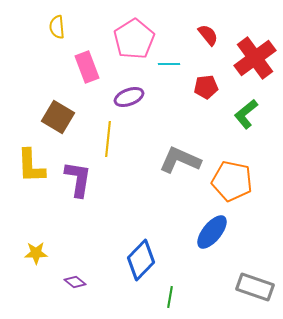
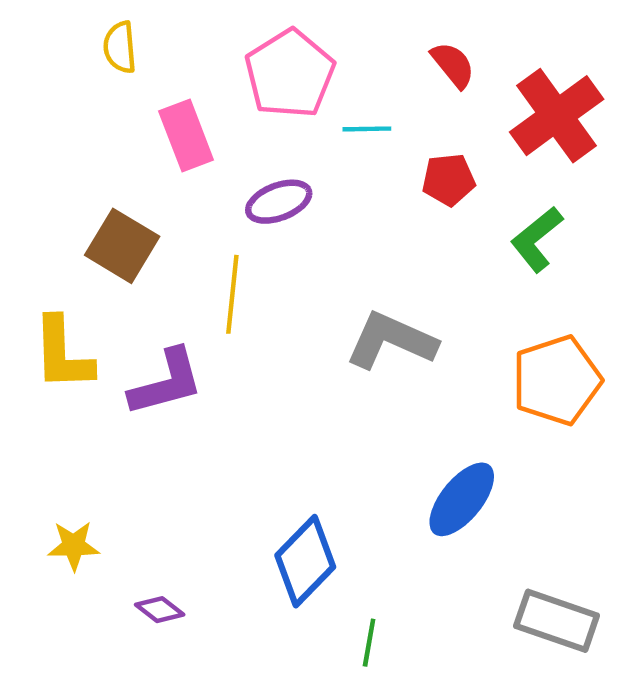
purple L-shape: (78, 179) -> (166, 382), turned 66
orange pentagon: (232, 181) -> (557, 380), moved, turned -30

